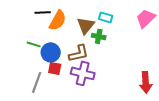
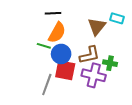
orange semicircle: (58, 20) -> (57, 33), moved
green cross: (99, 36) -> (110, 63), moved
red square: (55, 68) -> (65, 70), size x1.5

